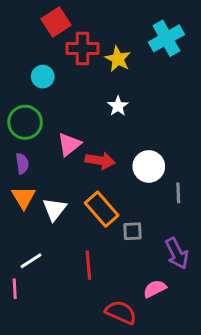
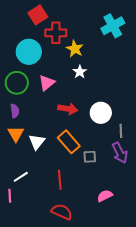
yellow star: (118, 59) -> (75, 49), moved
cyan circle: (43, 77) -> (29, 52), size x1.6
pink triangle: (69, 144) -> (47, 83), moved
purple arrow: (177, 253) -> (120, 153), moved
red semicircle: (121, 312) -> (62, 212), moved

